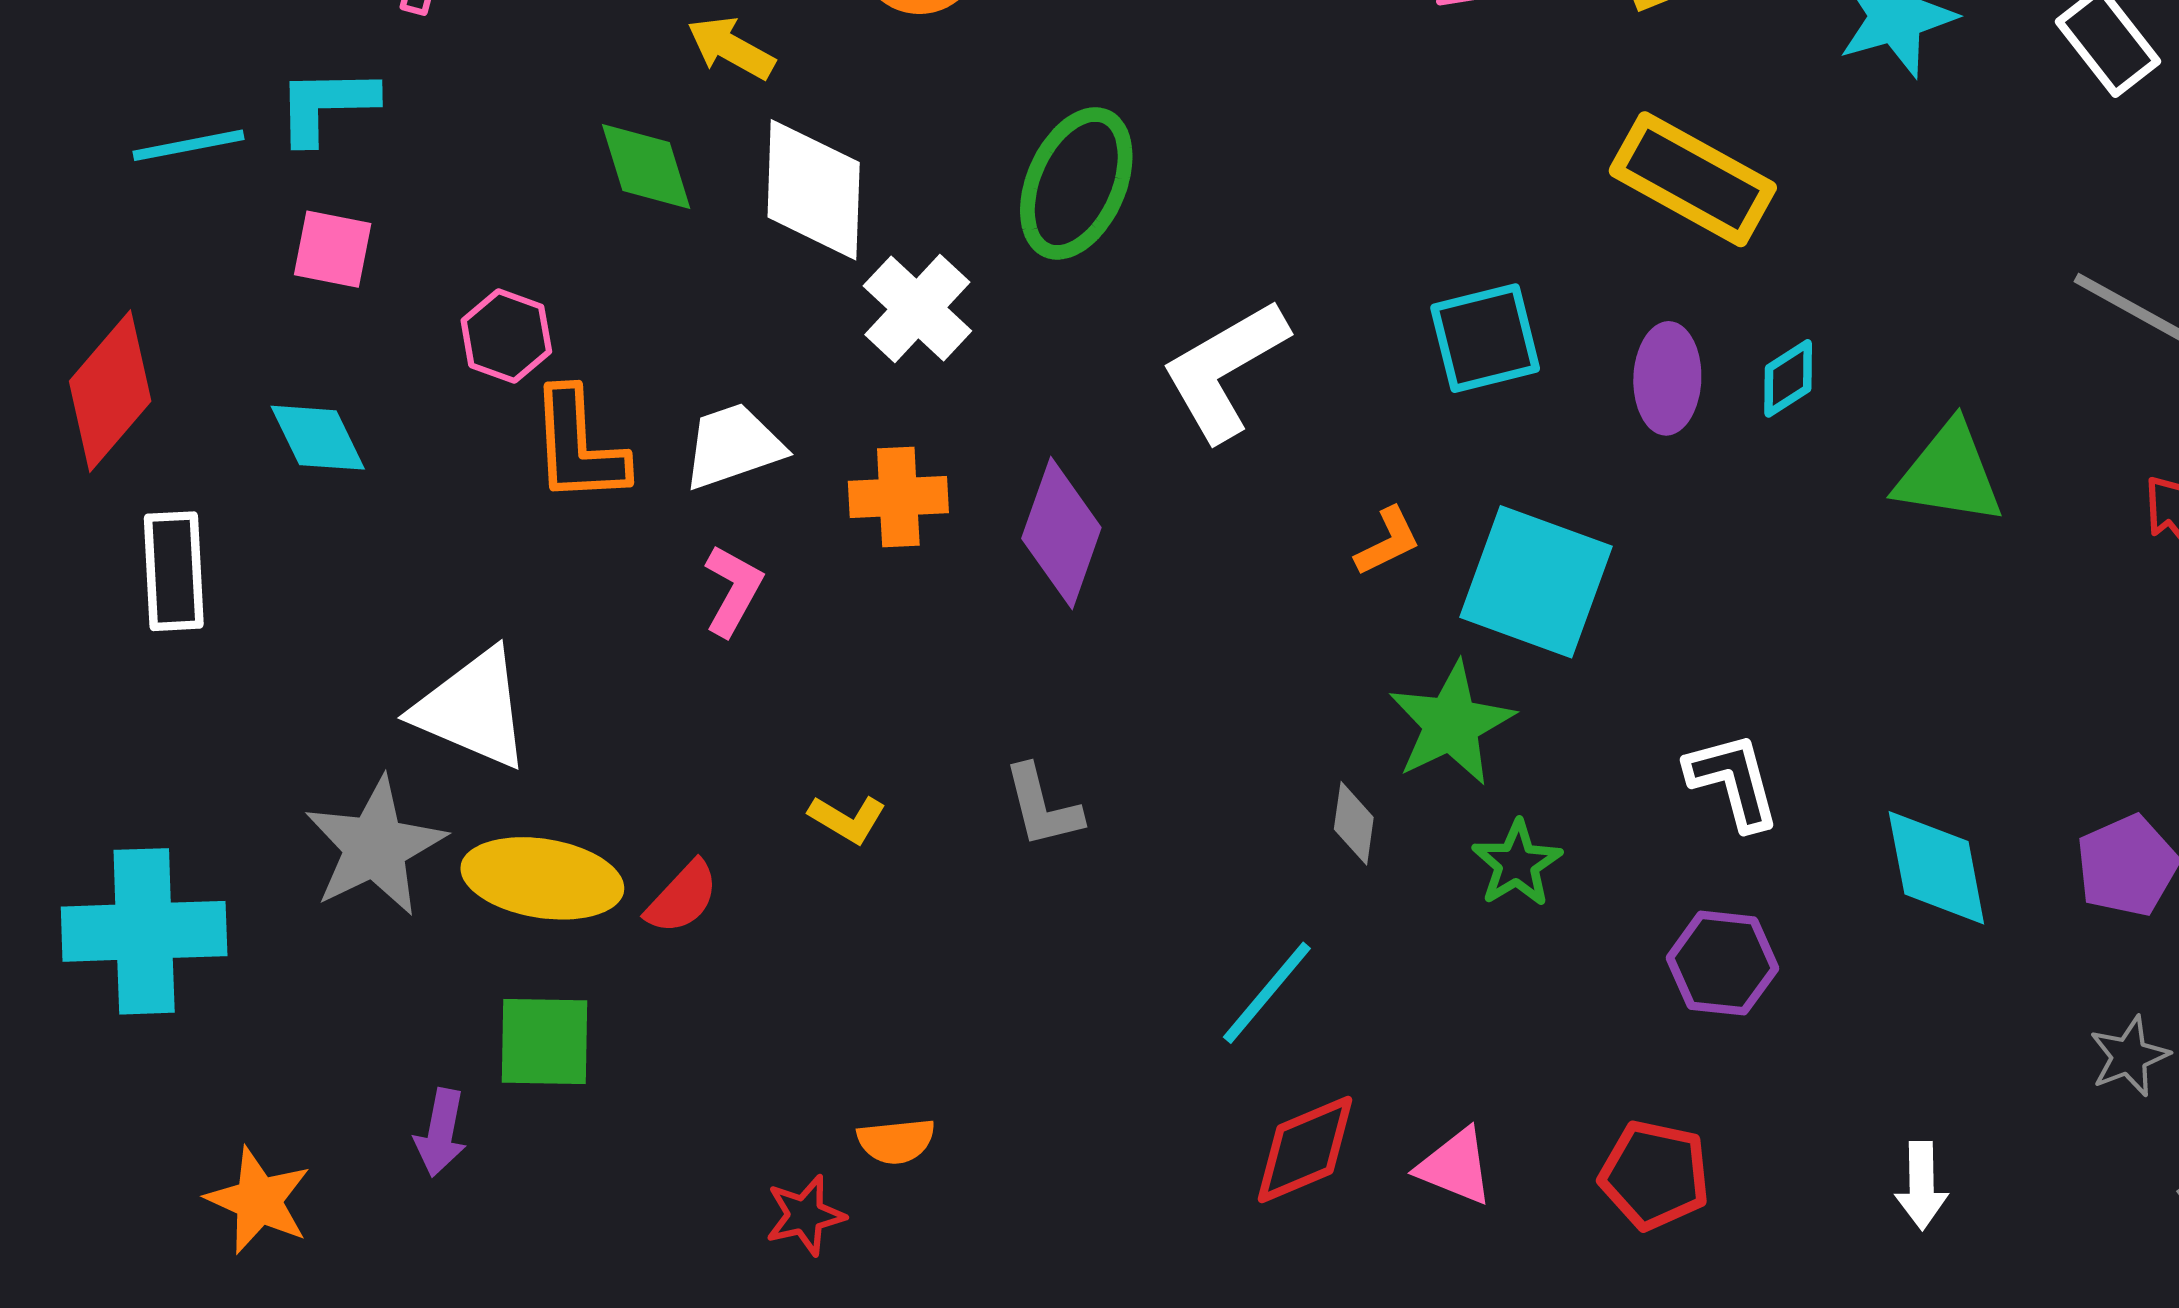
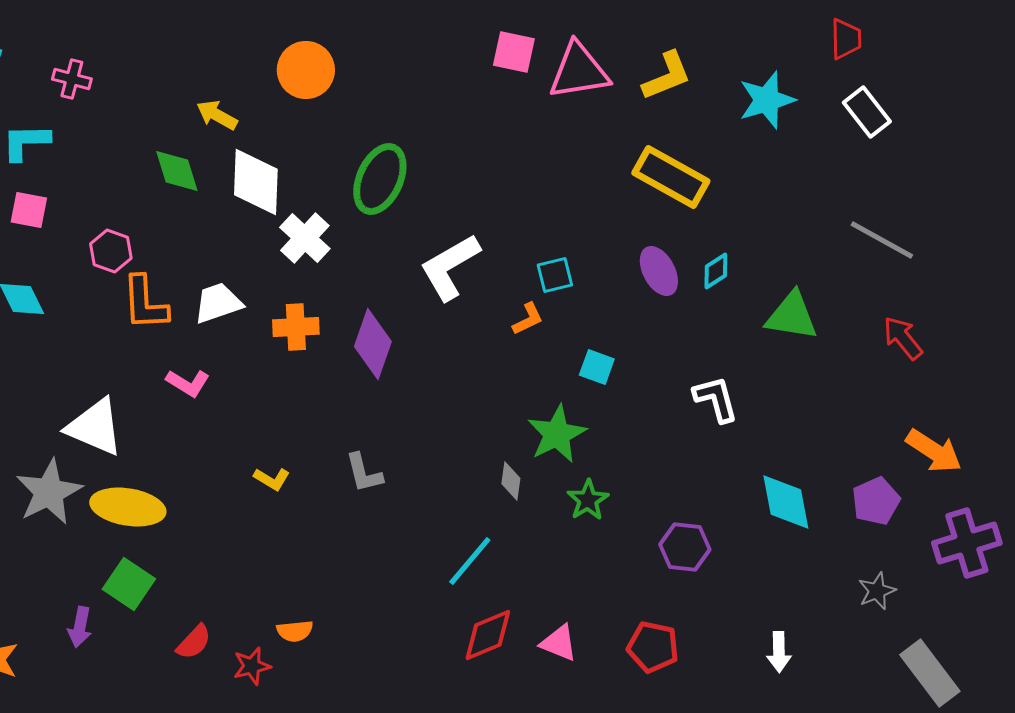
cyan square: (1485, 338) -> (555, 275), moved, size x0.7
purple ellipse: (1667, 378) -> (659, 271), turned -30
orange L-shape: (1388, 542) -> (528, 319), moved
cyan square: (1536, 582) -> (597, 367), size x0.5
pink L-shape: (733, 590) -> (188, 383), moved, turned 93
white L-shape: (1733, 781) -> (716, 399), moved
red semicircle: (682, 897) -> (194, 642), moved
green square: (544, 1041) -> (129, 584), turned 33

